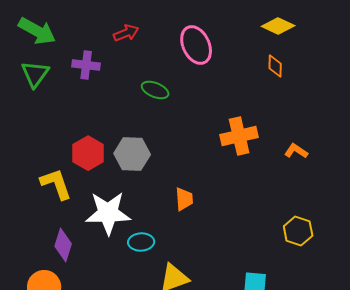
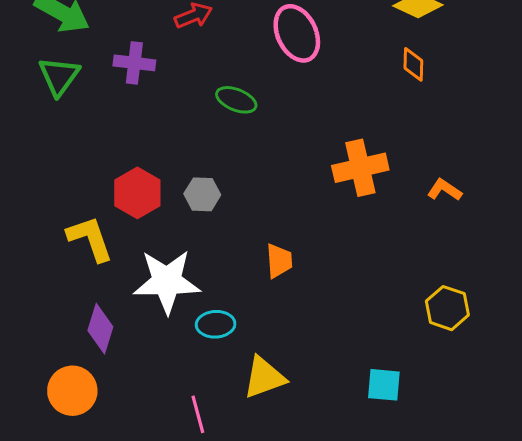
gray hexagon: (132, 154) -> (202, 194), size x0.7

